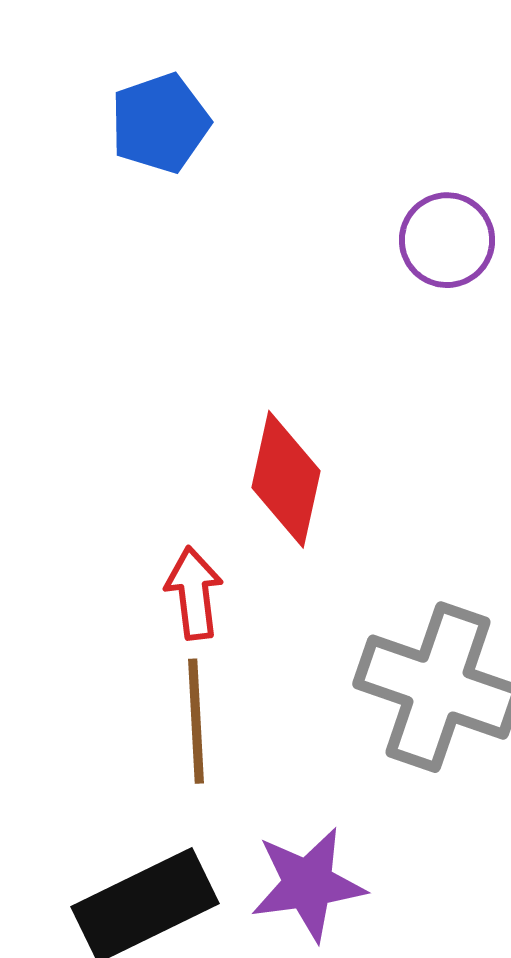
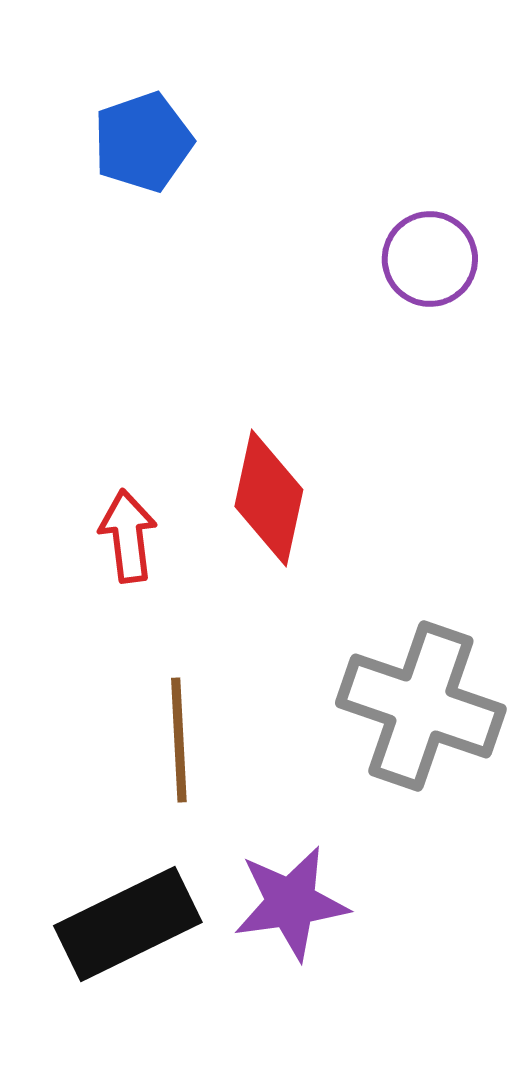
red arrow: (194, 593) -> (128, 536), moved

